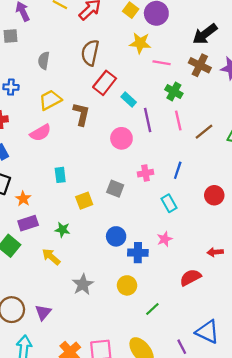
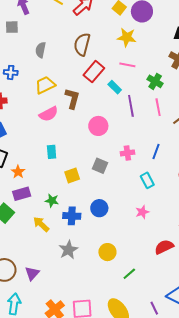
pink line: (162, 63) -> (127, 65), moved
pink semicircle: (40, 133) -> (49, 114), moved
pink circle: (121, 138) -> (98, 126), moved
blue cross: (138, 253) -> (72, 216), moved

